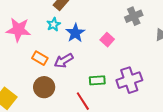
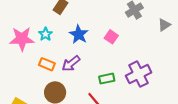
cyan star: (54, 24) -> (45, 34), moved

